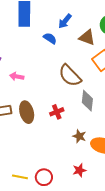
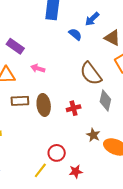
red star: (79, 170) -> (76, 172), moved
yellow line: (20, 177) -> (40, 170), moved, turned -70
red circle: (44, 177) -> (57, 153), moved

